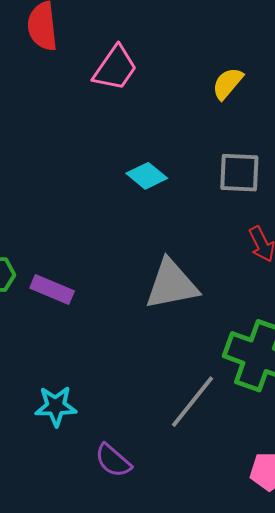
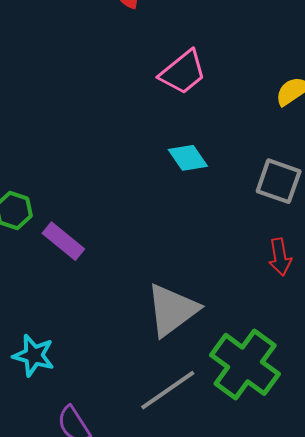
pink trapezoid: (115, 68) -> (183, 72), moved
gray triangle: (172, 284) -> (172, 310), moved, turned -42

